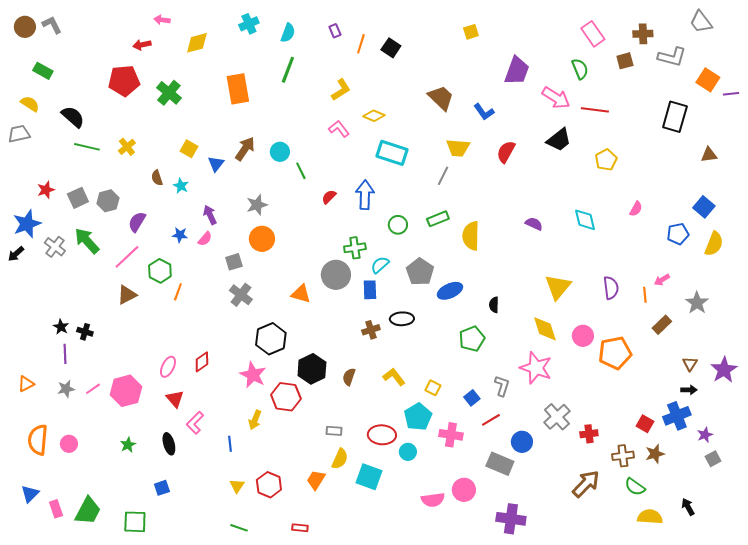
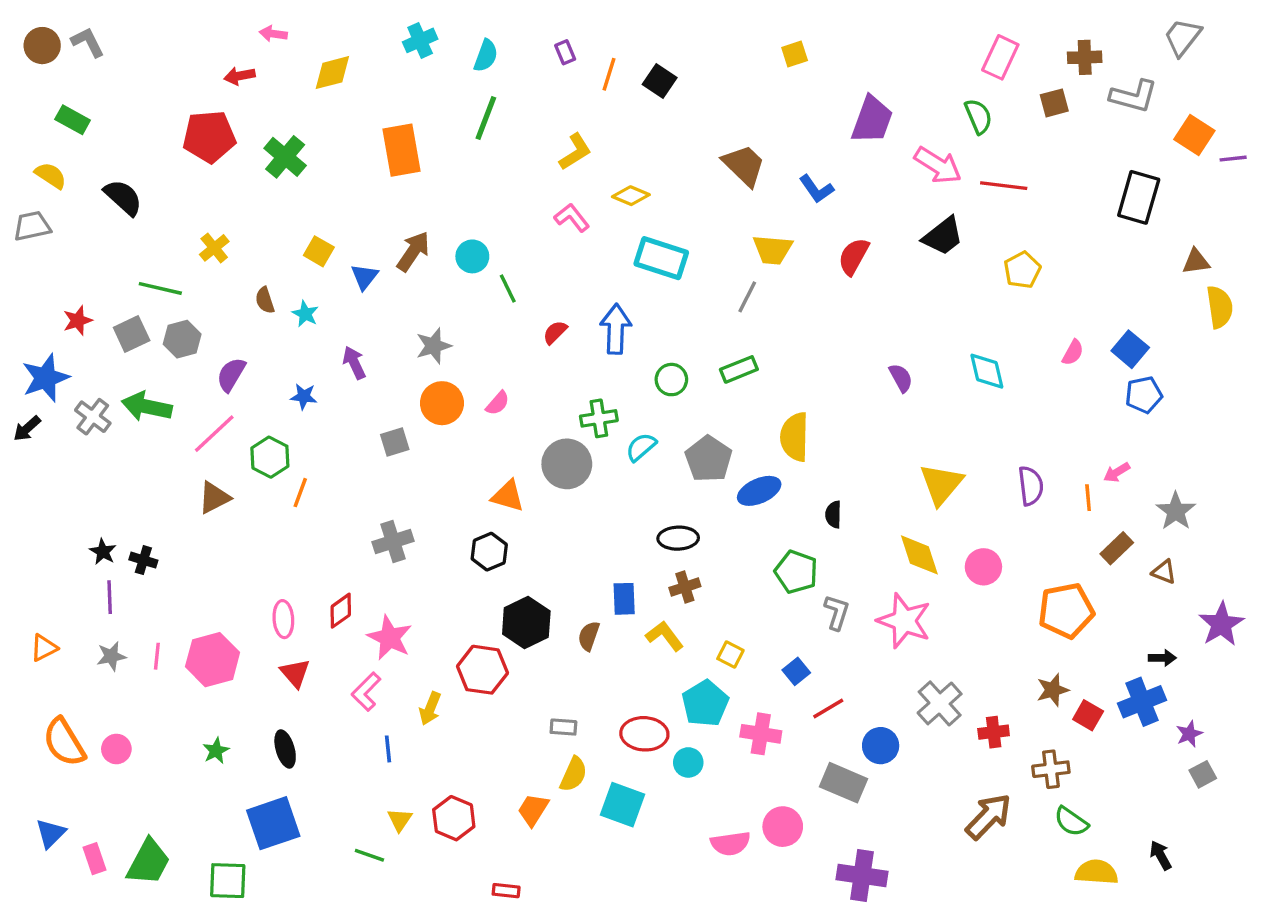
gray trapezoid: (701, 22) -> (1183, 37), turned 75
pink rectangle: (593, 34) -> (1000, 57), turned 60
green line: (87, 147) -> (160, 288), moved
blue square: (704, 207) -> (1130, 349), moved
purple semicircle: (534, 224) -> (901, 378), turned 36
yellow semicircle: (471, 236) -> (795, 437), moved
pink semicircle: (205, 239) -> (498, 403), moved
green arrow: (87, 241) -> (147, 407), turned -36
yellow semicircle: (714, 244) -> (1220, 307), moved, turned -30
blue rectangle: (370, 290) -> (624, 599), moved
gray cross: (241, 295) -> (393, 541), moved, turned 35
brown cross: (371, 330) -> (685, 587), moved
black hexagon: (271, 339) -> (489, 552), moved, size x0.7
green pentagon: (472, 339) -> (796, 572), turned -30
orange pentagon: (615, 353) -> (1066, 611), moved
brown triangle: (690, 364) -> (1164, 572), moved, turned -42
pink ellipse: (168, 367) -> (283, 619), turned -30
pink star: (253, 375) -> (390, 638), moved
gray L-shape: (502, 386) -> (837, 612), moved
pink line: (93, 389) -> (157, 656), turned -49
pink L-shape: (195, 423) -> (366, 692), moved
orange semicircle: (38, 440) -> (64, 742), turned -36
brown star: (655, 454) -> (1053, 690), moved
blue square: (162, 488) -> (273, 823), size x2.0
green line: (239, 528) -> (369, 855), moved

